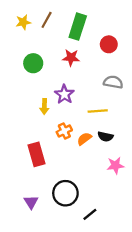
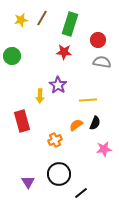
green circle: (33, 63) -> (12, 56), moved
gray semicircle: (113, 82) -> (102, 62), moved
orange cross: (64, 131) -> (55, 140), moved
black semicircle: (105, 137) -> (95, 123), turned -80
red rectangle: (37, 154) -> (22, 121), moved

